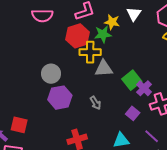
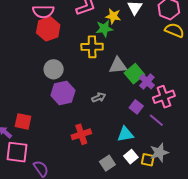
red hexagon: (78, 36) -> (48, 29), moved
gray triangle: (104, 68) -> (118, 66), moved
gray arrow: (95, 103) -> (99, 97), turned -80
purple line: (152, 136) -> (156, 120), moved

